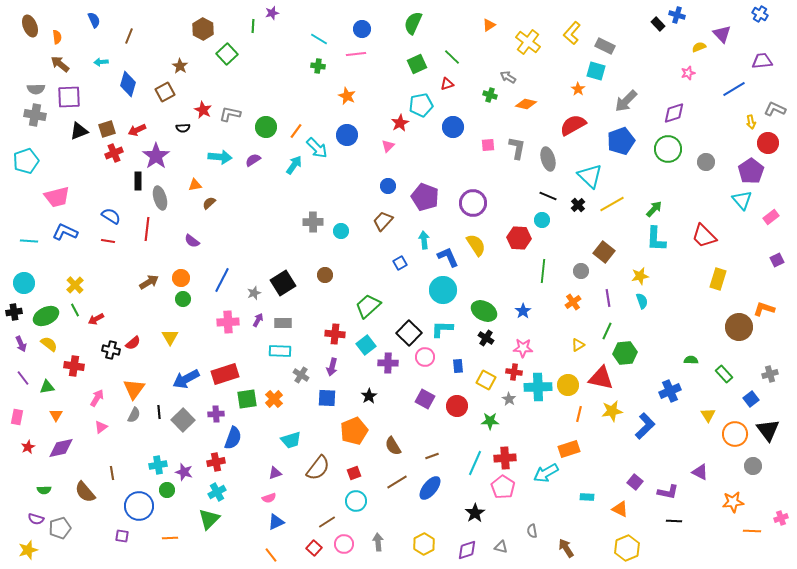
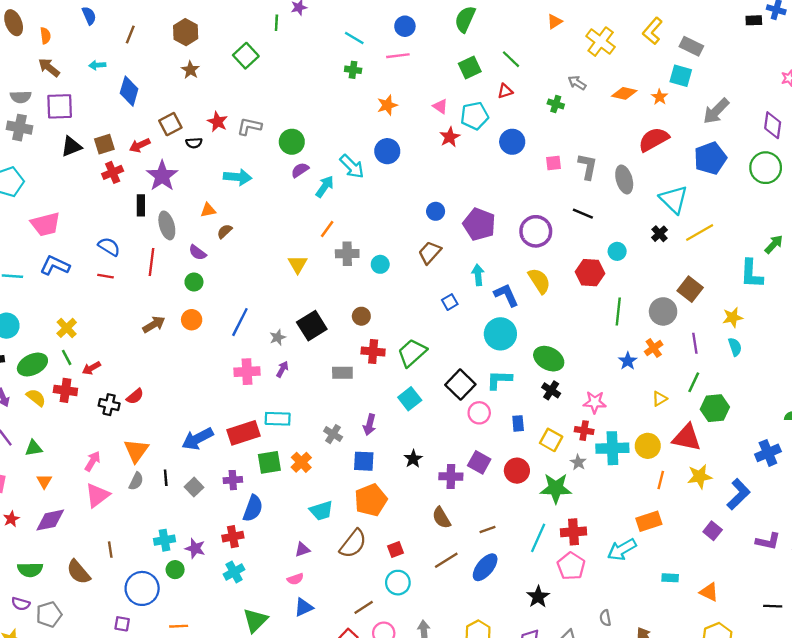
black rectangle: (658, 24) -> (754, 20), turned -48
brown hexagon: (203, 29) -> (186, 32), moved
brown square: (165, 92) -> (170, 124), moved
orange star: (347, 96) -> (387, 105), turned 30
orange diamond: (526, 104) -> (624, 93), moved
purple diamond: (674, 113) -> (773, 125), turned -65
orange line: (296, 131) -> (327, 229), moved
pink triangle: (388, 146) -> (440, 106), moved, turned -40
purple semicircle: (253, 160) -> (300, 170), moved
black line: (548, 196) -> (583, 214), moved
green arrow: (654, 209) -> (774, 244), moved
purple semicircle: (192, 241) -> (197, 253), moved
gray circle: (581, 271) -> (663, 311), size x1.5
green circle: (183, 299) -> (194, 282), moved
blue star: (523, 311) -> (628, 361), moved
gray rectangle: (283, 323) -> (342, 373), moved
red cross: (335, 334) -> (373, 352), moved
yellow triangle: (170, 337) -> (298, 264), moved
cyan rectangle: (280, 351) -> (278, 419), moved
purple cross: (388, 363) -> (451, 476), moved
red cross: (74, 366) -> (65, 390), moved
gray square: (183, 420) -> (194, 487), size x0.7
green star: (490, 421) -> (556, 488), size x1.5
pink triangle: (101, 427) -> (97, 495), size x1.6
orange pentagon: (354, 431) -> (371, 500), moved
purple square: (635, 482) -> (713, 531), moved
green semicircle: (44, 490) -> (30, 570), size x1.5
purple L-shape: (668, 492) -> (768, 541), moved
green triangle: (209, 519) -> (255, 620), moved

